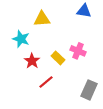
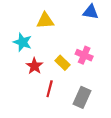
red line: (46, 82) -> (50, 89), turned -35
gray rectangle: (89, 90) -> (82, 97), moved

